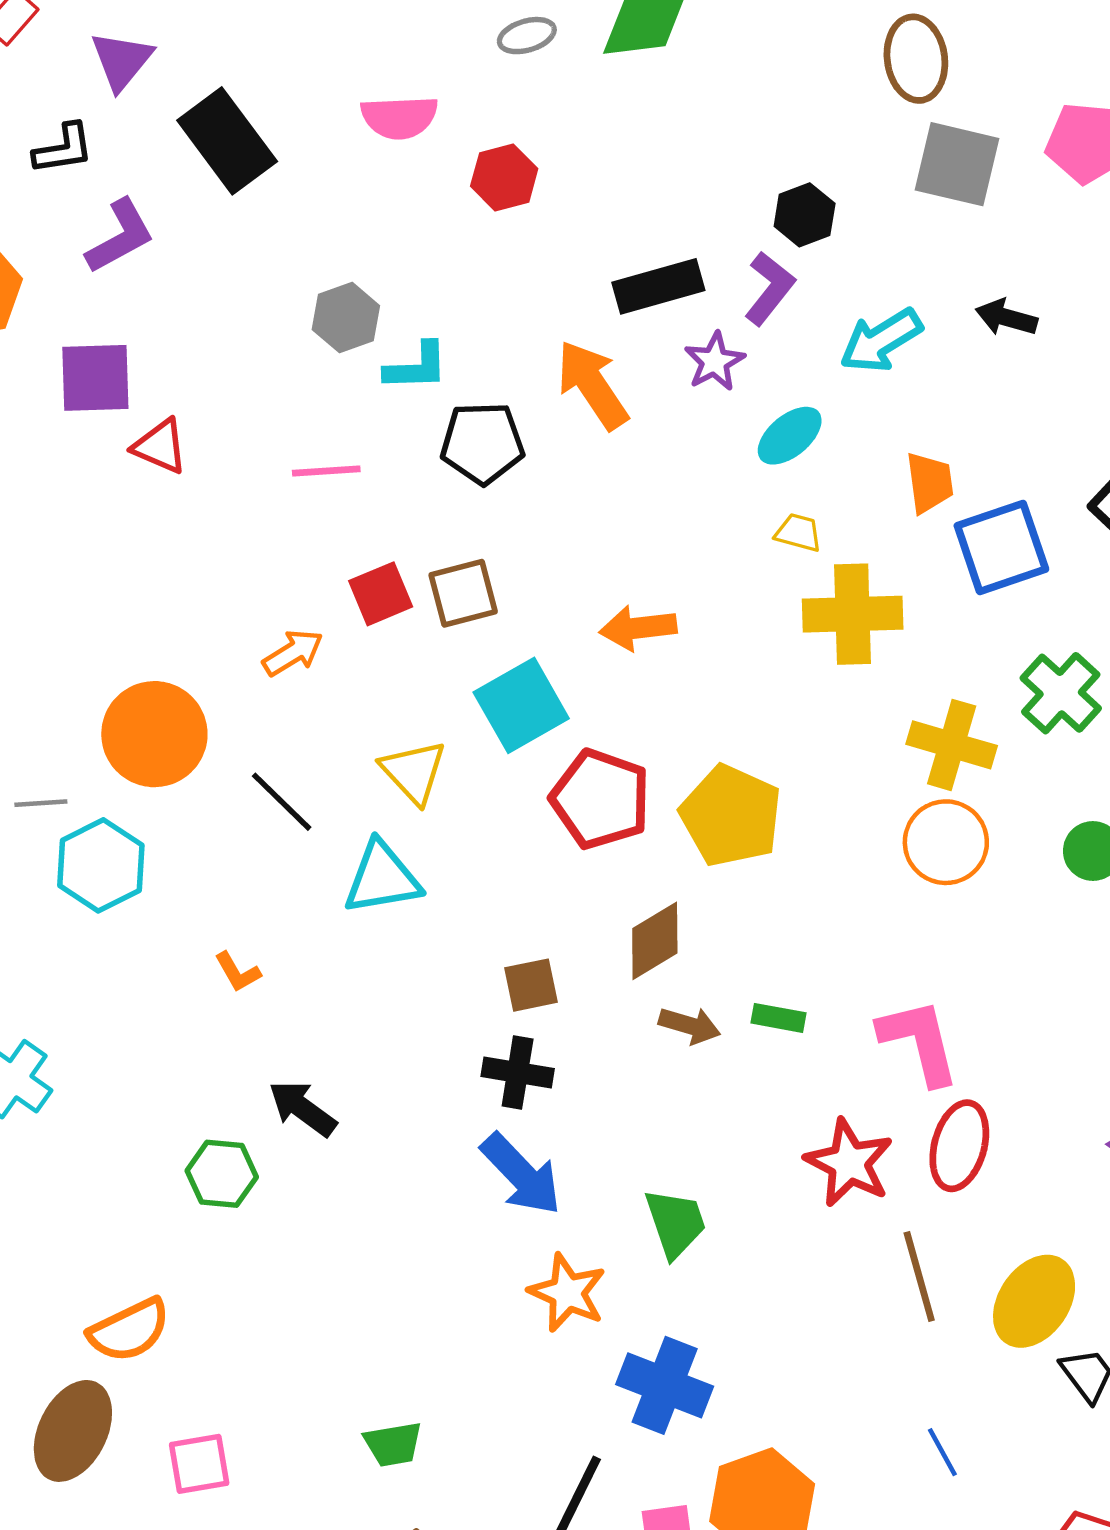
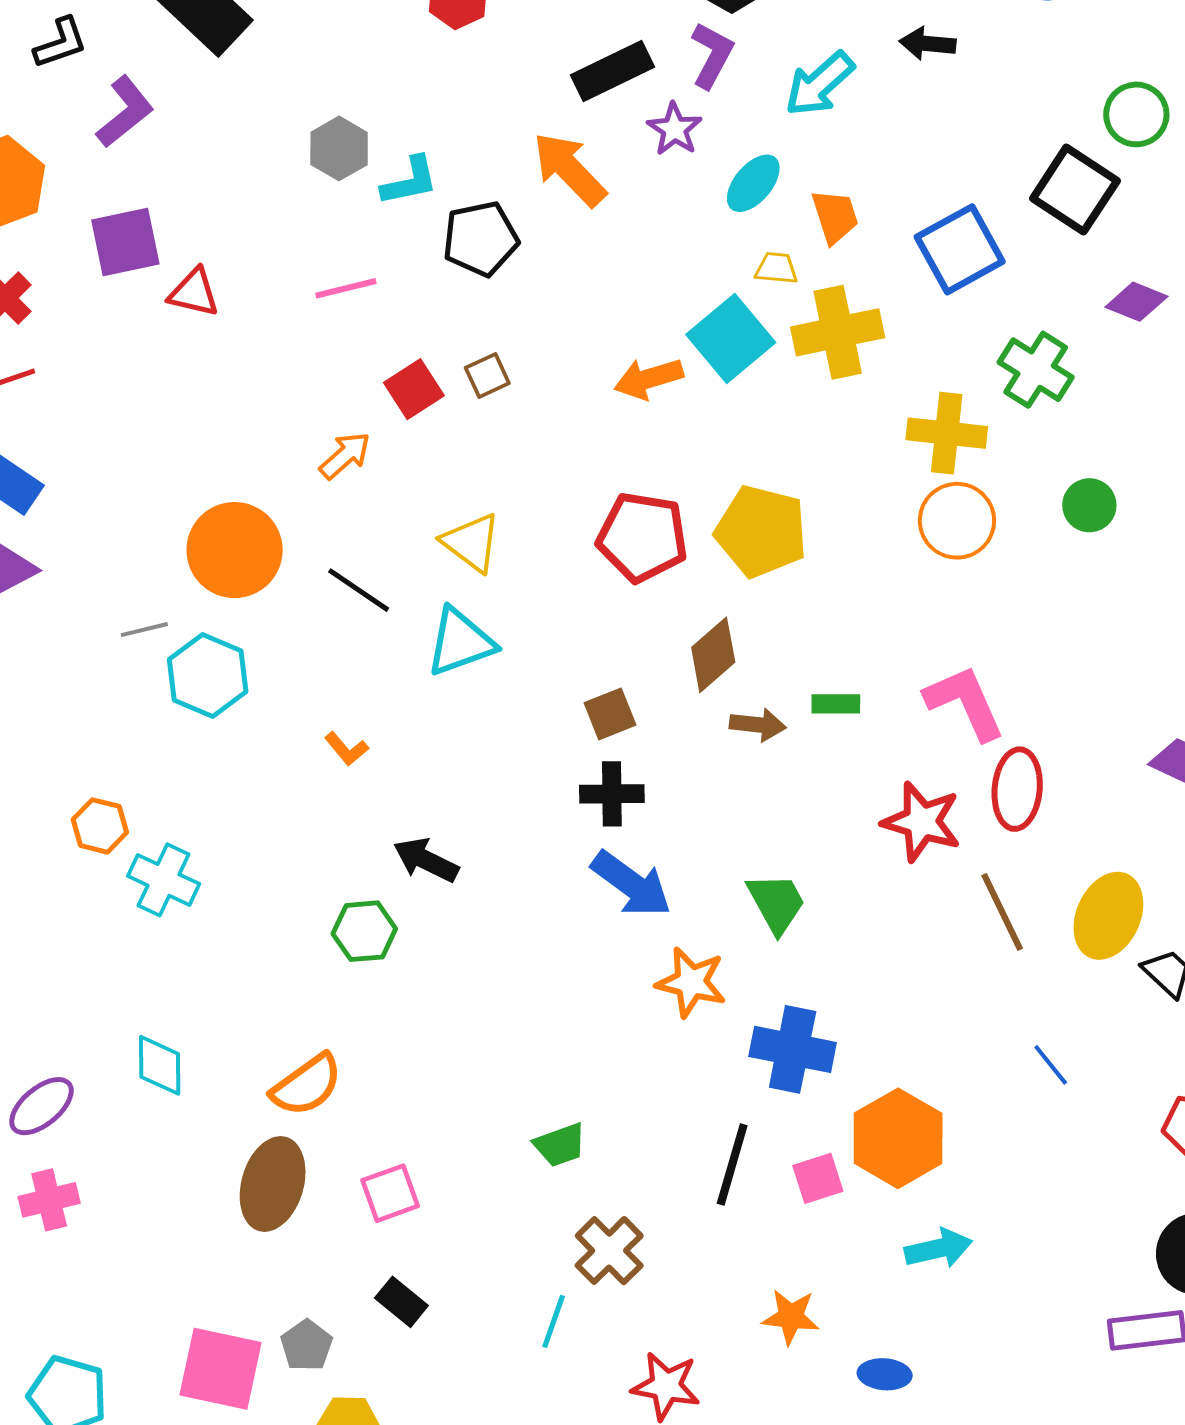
orange trapezoid: (930, 483) -> (835, 216), moved
brown square: (463, 593) -> (487, 375), size x0.7
cyan square: (521, 705) -> (731, 339), moved

